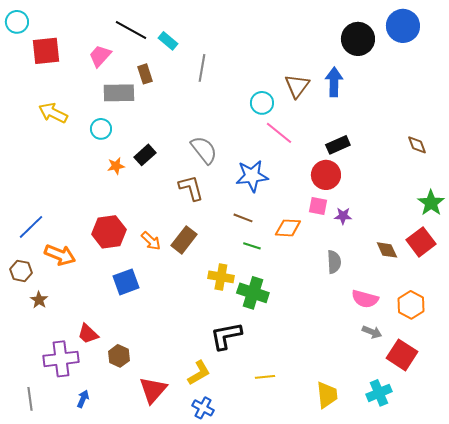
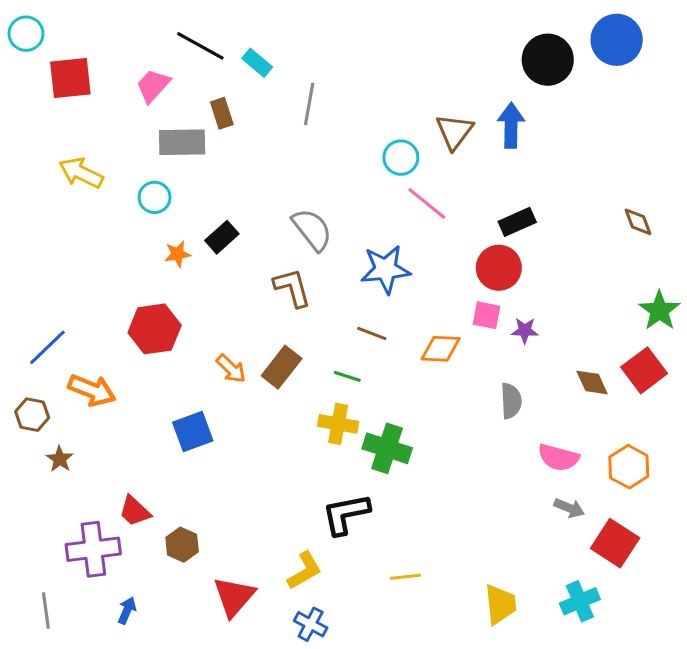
red hexagon: (109, 232) -> (155, 329), moved
green line: (252, 246) -> (347, 376), moved

